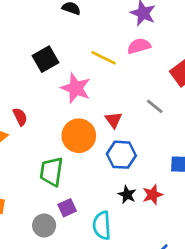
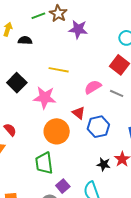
pink semicircle: (139, 46) -> (93, 87), moved
gray line: (155, 106) -> (117, 93), moved
blue hexagon: (121, 155) -> (98, 127), moved

